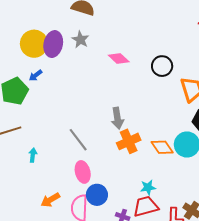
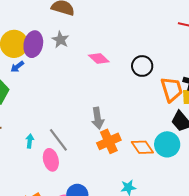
blue arrow: (36, 75) -> (17, 67), moved
cyan arrow: (33, 155) -> (30, 141), moved
pink ellipse: (83, 172) -> (51, 160), moved

